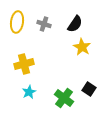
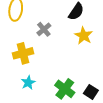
gray cross: (44, 24) -> (44, 29), moved, turned 32
black square: (89, 89) -> (91, 92), moved

